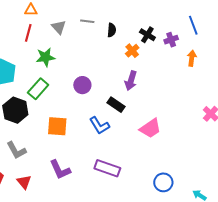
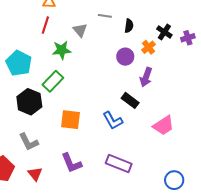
gray triangle: (59, 27) -> (80, 30), moved
purple circle: (82, 85) -> (125, 57), moved

